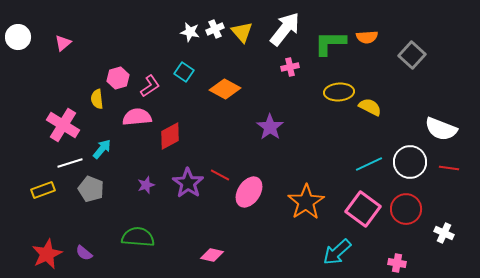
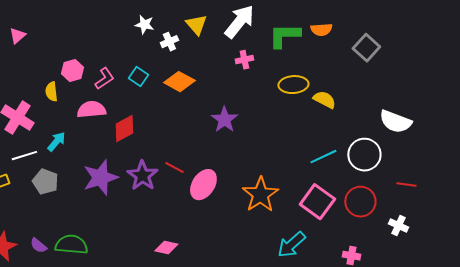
white cross: (215, 29) -> (169, 42), moved
cyan square: (184, 72) -> (138, 77), moved
red line: (449, 168) -> (406, 185), moved
purple star: (146, 185) -> (100, 178), size x2.0
green semicircle: (138, 237) -> (71, 245), moved

